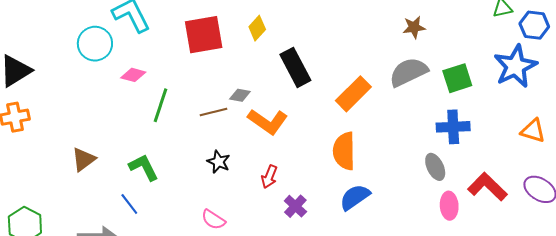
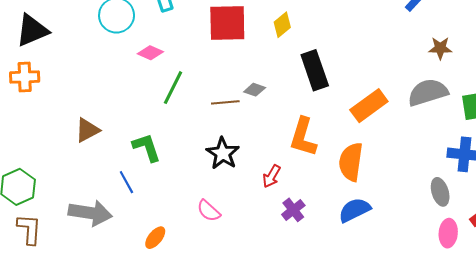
orange L-shape: (268, 122) -> (303, 137), moved, turned 63
black star: (219, 162) -> (223, 153), size x1.4

